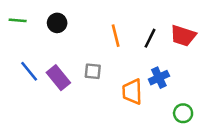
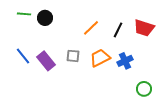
green line: (18, 20) -> (24, 14), moved
orange line: (116, 36) -> (91, 28), turned 60
orange trapezoid: (132, 92) -> (100, 58), moved, turned 65

